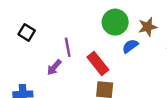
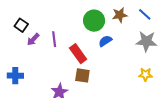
brown star: (148, 27) -> (120, 15), moved
purple arrow: (54, 67) -> (33, 39), moved

